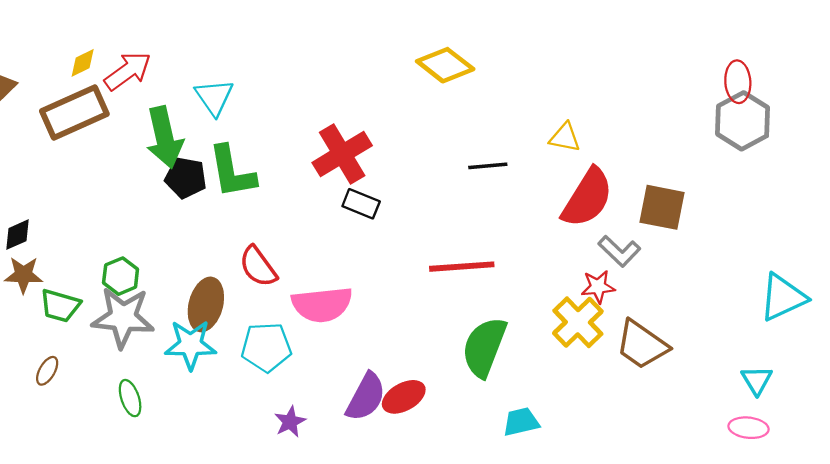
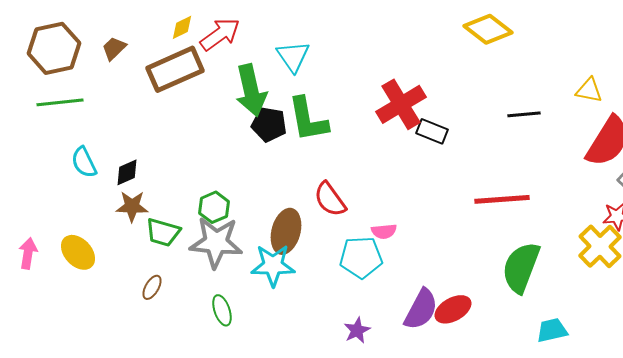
black rectangle: (361, 204) -> (432, 131), moved
pink semicircle: (322, 304) -> (384, 231), size x0.5
cyan pentagon: (266, 347) -> (361, 257), moved

